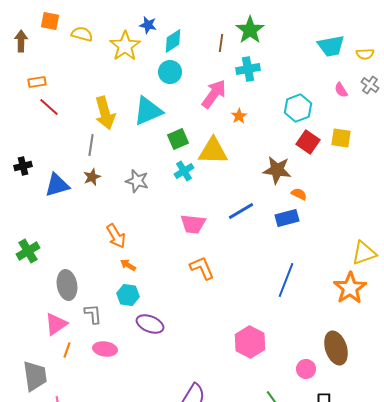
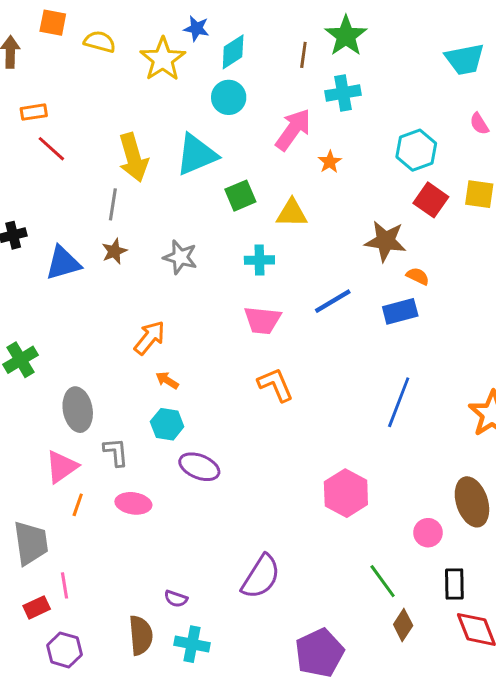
yellow triangle: (213, 151) -> (292, 213), size x0.7
cyan cross: (184, 171) -> (259, 260), moved, turned 30
orange arrow: (116, 236) -> (150, 338), turned -110

